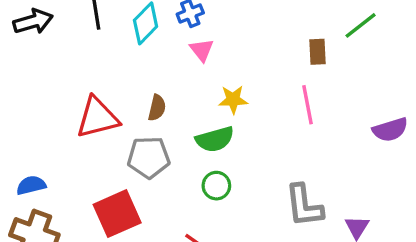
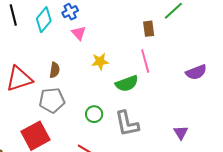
green semicircle: (215, 139) -> (127, 84), moved
gray L-shape: (304, 206) -> (127, 124), moved

